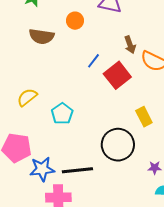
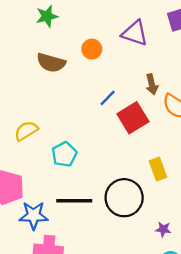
black line: (77, 170) -> (74, 201), moved

